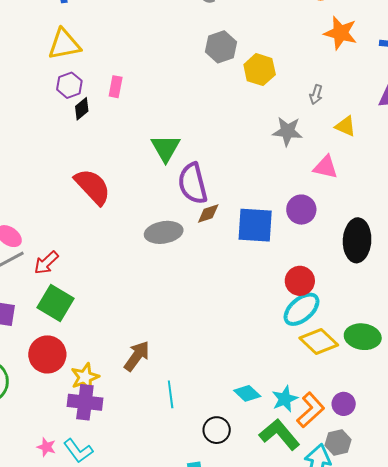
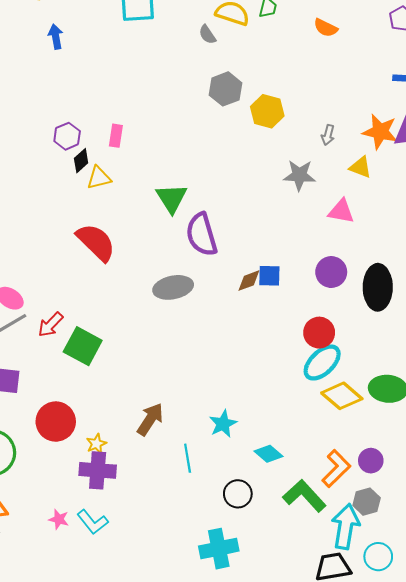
orange star: (340, 33) -> (380, 132), moved
yellow triangle: (64, 44) -> (99, 178), moved, size x0.7
purple circle: (301, 210) -> (331, 272), moved
brown diamond: (208, 214) -> (249, 281), moved
blue square: (255, 225) -> (269, 276), size x0.6
green square: (56, 303) -> (83, 346), moved
yellow star: (85, 377) -> (96, 444), size x0.7
cyan star: (285, 399) -> (223, 424), moved

